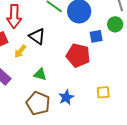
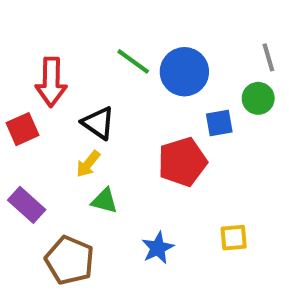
yellow arrow: (20, 51) -> (88, 164), moved
red pentagon: (78, 55) -> (182, 162), turned -30
brown pentagon: (38, 103) -> (70, 260), moved

